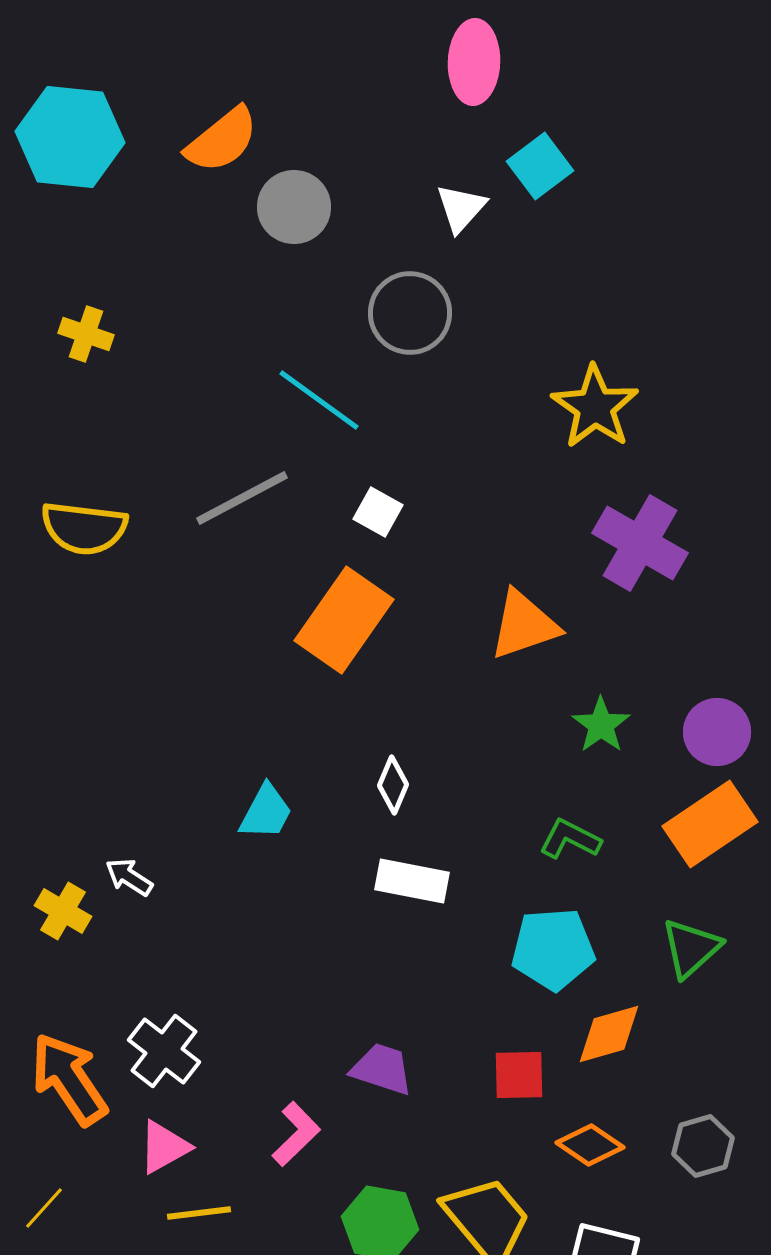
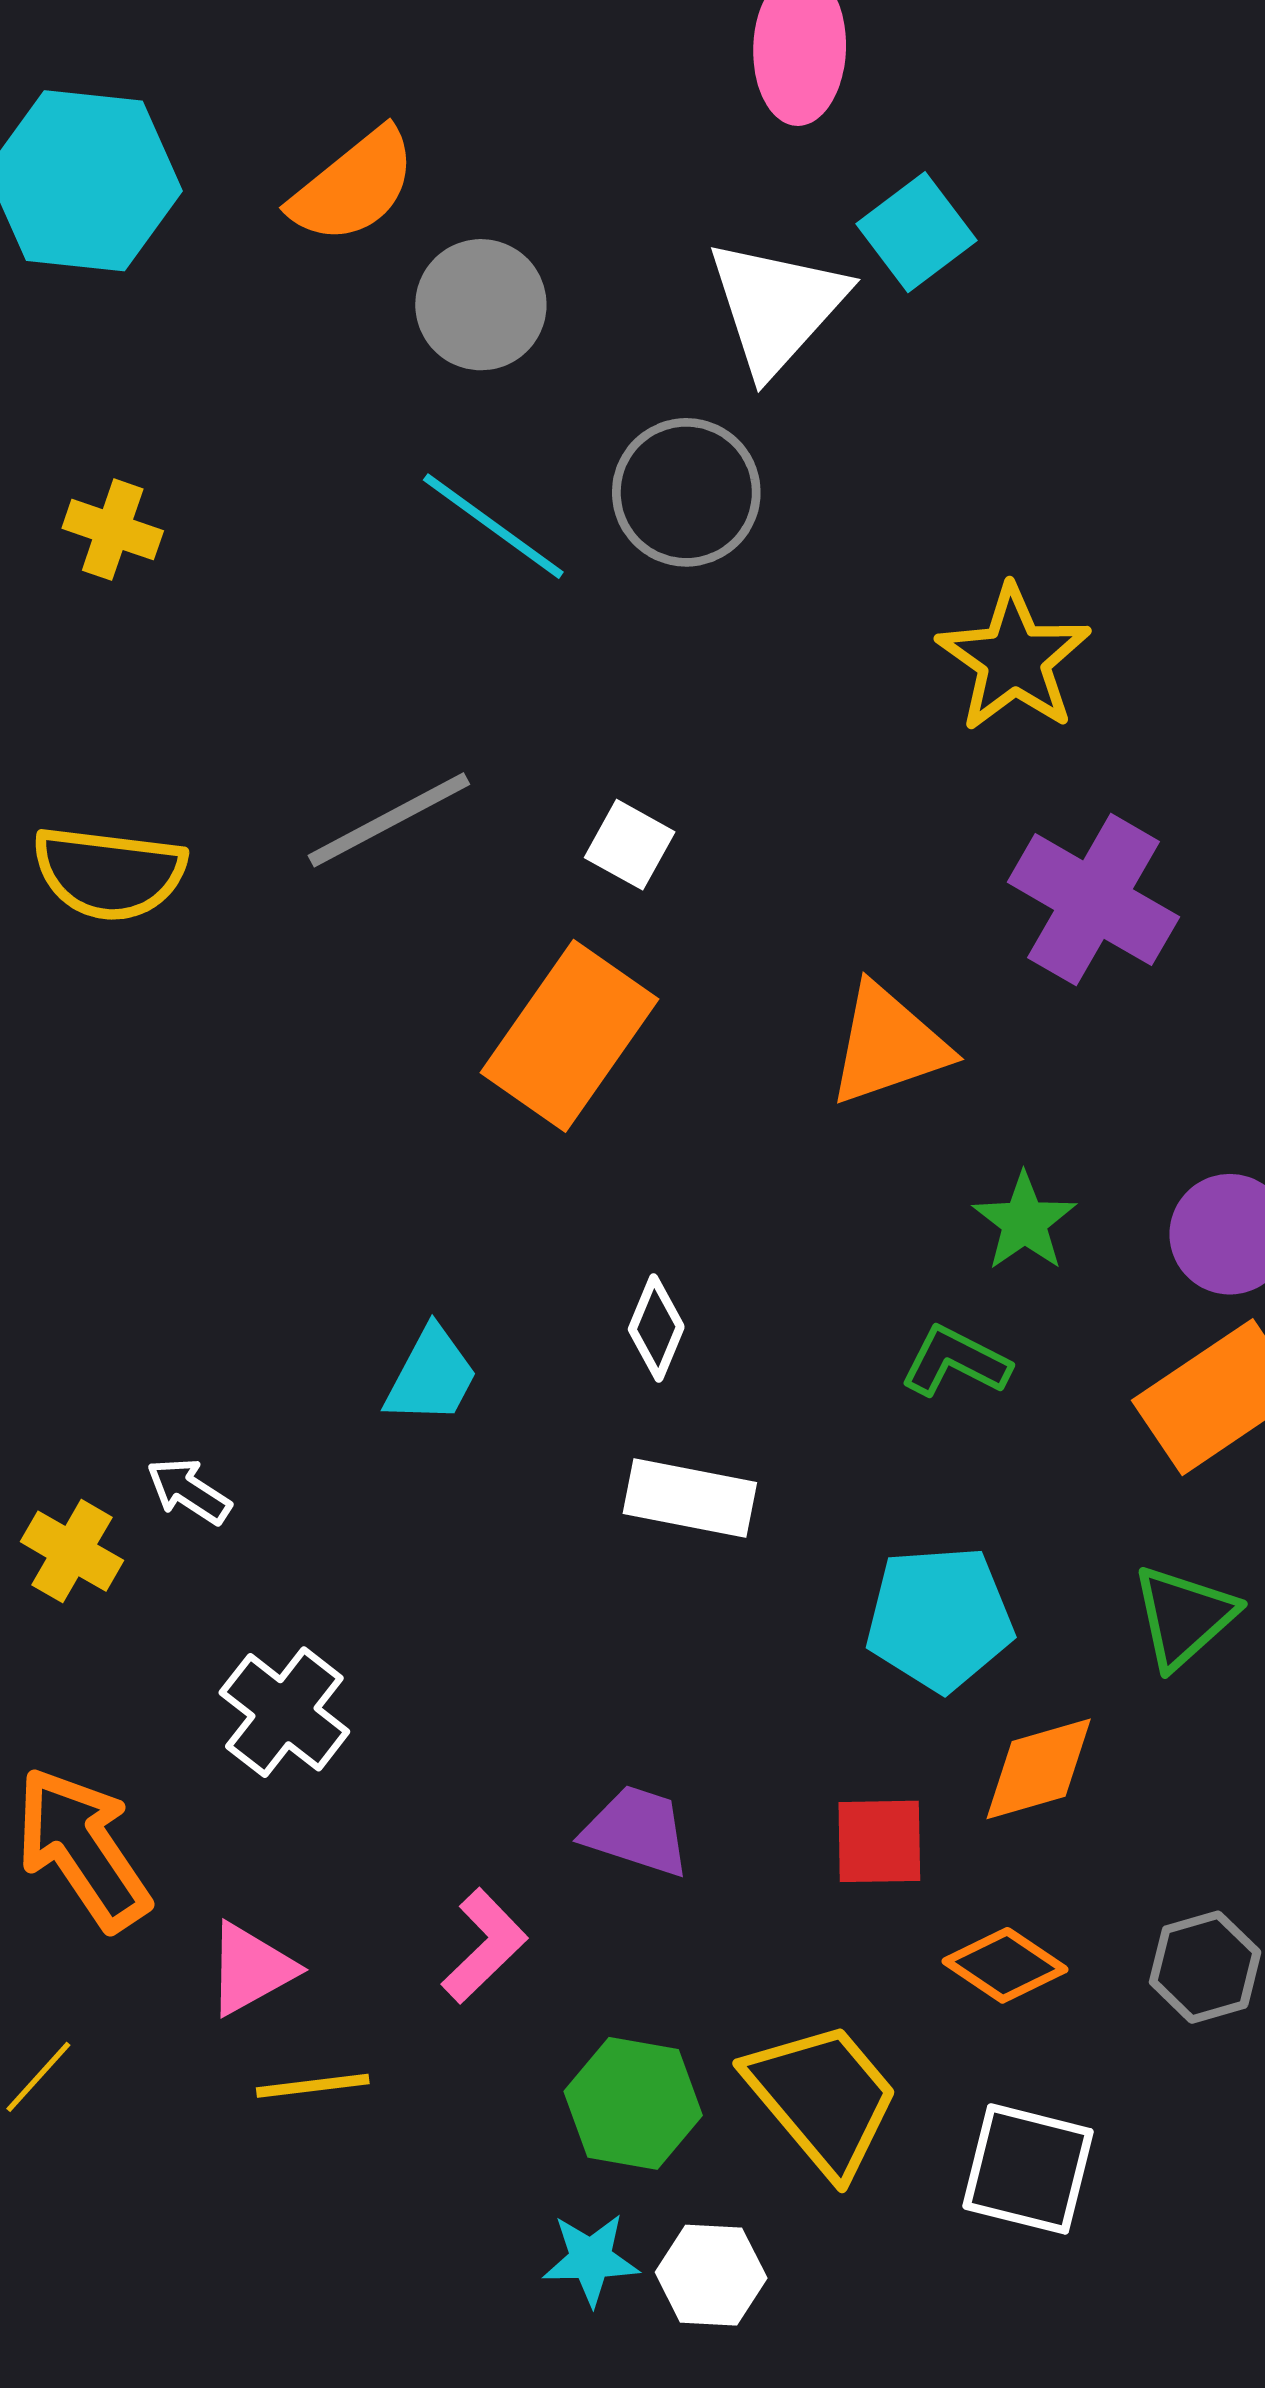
white triangle: (461, 208) -> (777, 306), size x1.6
cyan line: (319, 400) -> (493, 526), moved
green L-shape: (570, 839) -> (955, 1362), moved
white cross: (164, 1051) -> (284, 1712), moved

